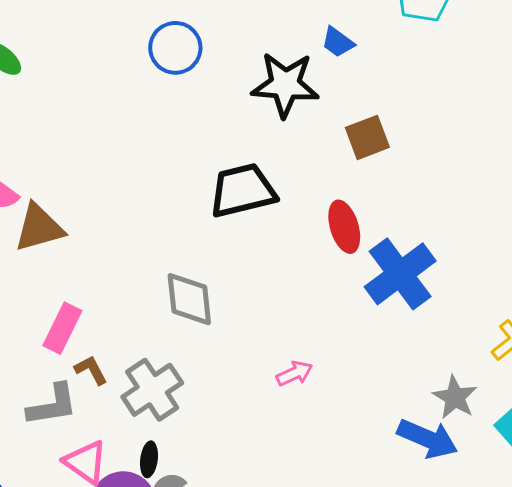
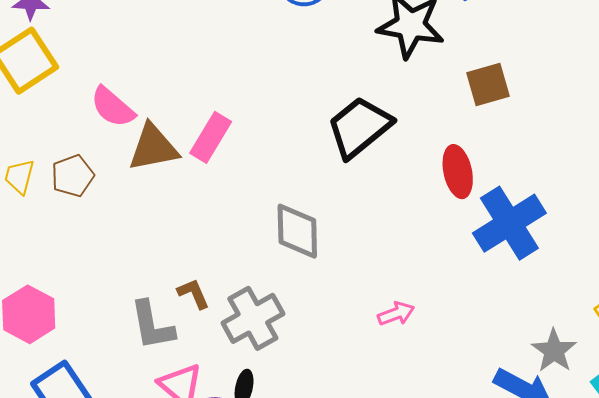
black trapezoid: (243, 190) -> (359, 127), turned -30
pink rectangle: (62, 328) -> (211, 137), moved
gray L-shape: (52, 405) -> (152, 325), turned 84

